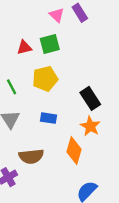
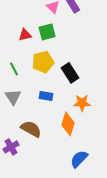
black rectangle: (90, 98) -> (70, 73), moved
orange star: (90, 126) -> (82, 103), turned -30
brown semicircle: (31, 156) -> (31, 129), turned -145

